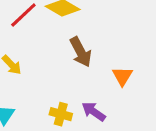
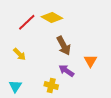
purple arrow: (94, 112) -> (66, 71), moved

